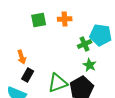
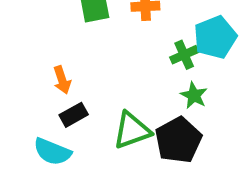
cyan pentagon: (101, 35) -> (215, 37), turned -30
black rectangle: (28, 75) -> (74, 115), turned 32

